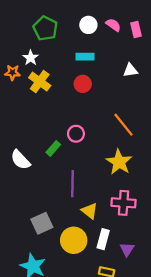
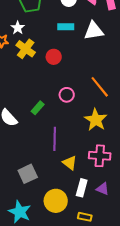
white triangle: (130, 70) -> (94, 31), moved, size x1.5
red circle: (83, 84) -> (54, 57), moved
pink circle: (76, 134) -> (67, 95), moved
yellow circle: (74, 240) -> (56, 201), moved
purple triangle: (127, 249) -> (103, 189), moved, turned -40

